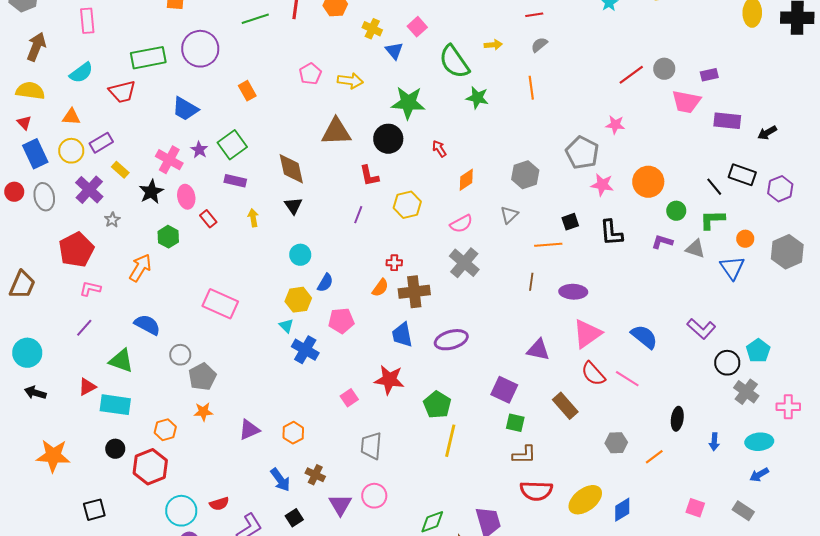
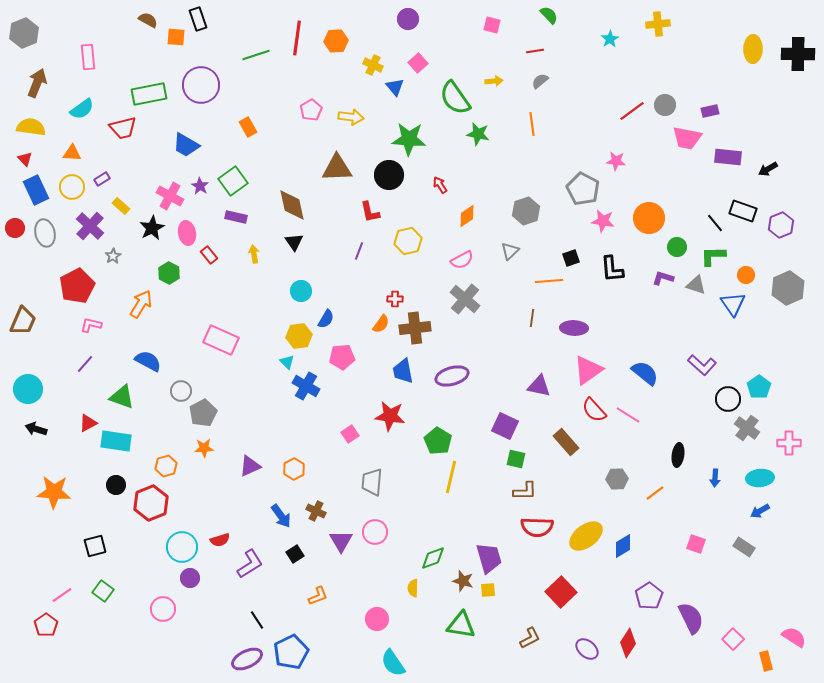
purple rectangle: (101, 143) -> (102, 179), size x0.7

